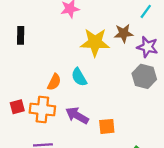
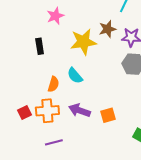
black rectangle: (21, 35) -> (40, 46), moved

